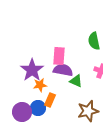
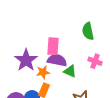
orange star: (40, 85) -> (43, 72), moved

